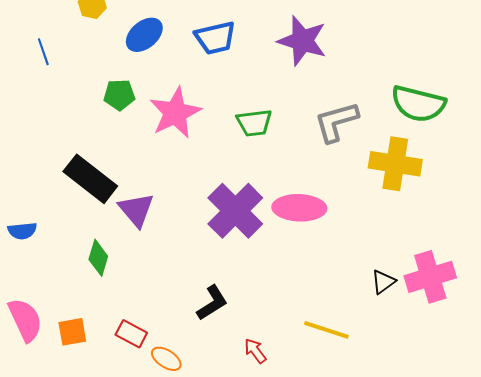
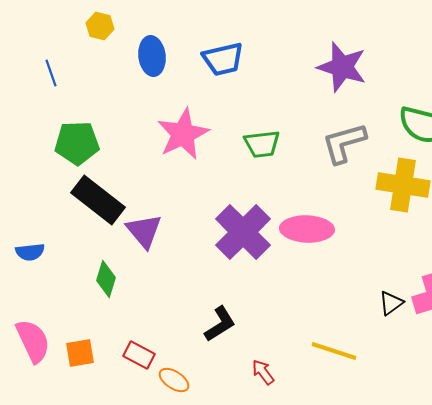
blue ellipse: (144, 35) -> (152, 56), turned -57
purple star: (302, 41) -> (342, 67), moved
green pentagon: (119, 95) -> (77, 143), moved, size x1.4

